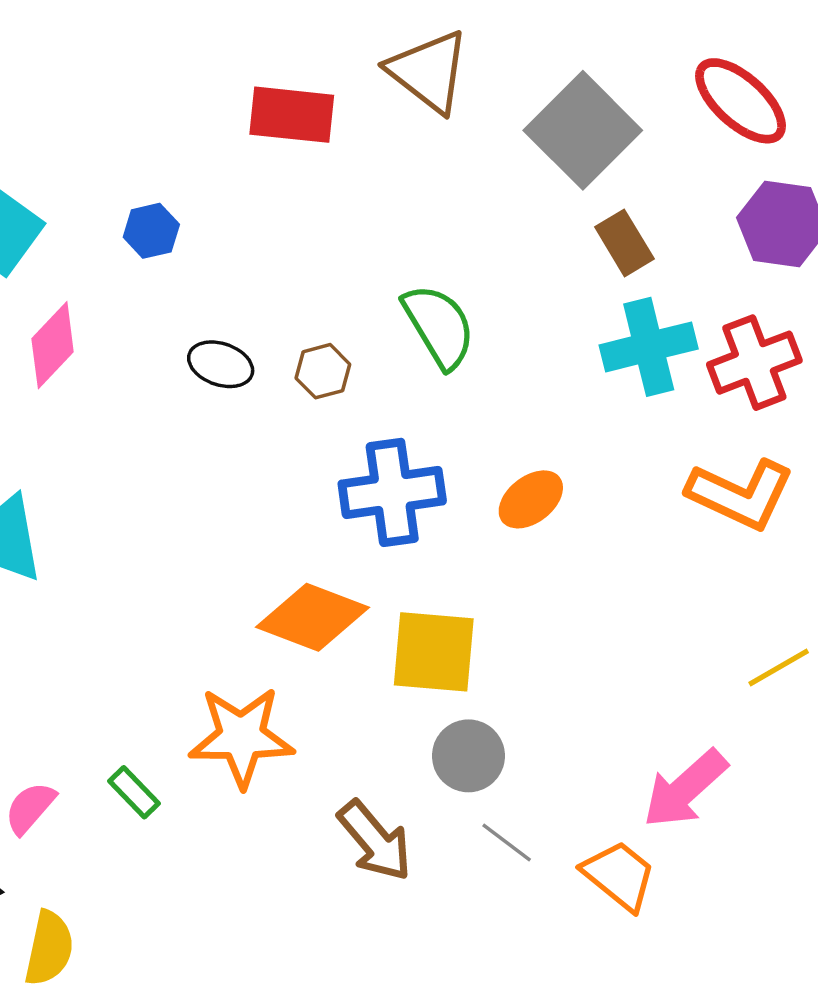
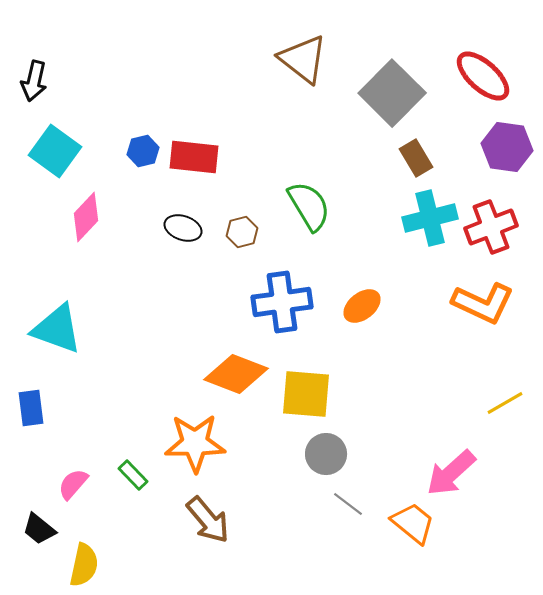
red rectangle: (292, 115) -> (194, 157), moved
brown arrow: (375, 841) -> (208, 520), moved

